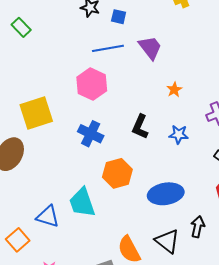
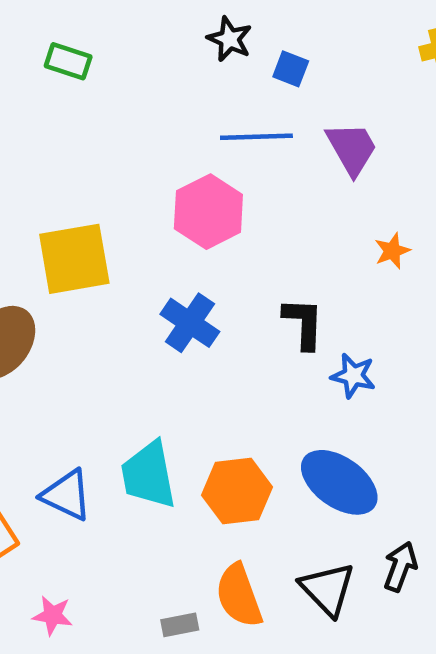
green rectangle: (21, 27) -> (68, 61), turned -36
black L-shape: (140, 127) -> (303, 323), turned 150
blue star: (179, 134) -> (353, 376), moved
orange hexagon: (117, 173) -> (237, 491), moved
blue ellipse: (166, 194) -> (339, 482), turned 36

